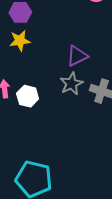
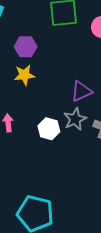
white hexagon: (28, 96) -> (49, 129), moved

